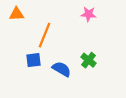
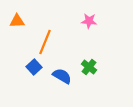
blue square: (34, 60) -> (34, 67), turned -35

